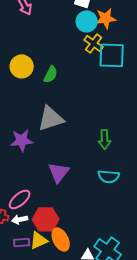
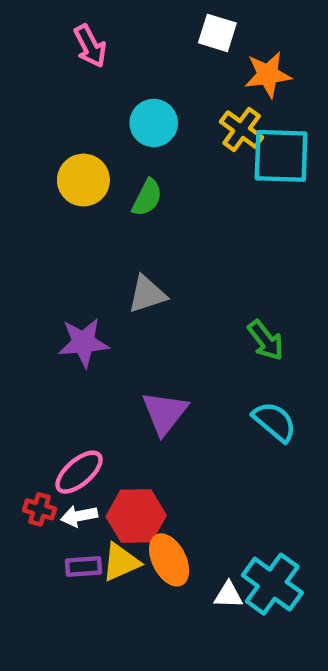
cyan circle: (87, 21) -> (154, 123), moved
gray triangle: (51, 118) -> (147, 294), size x0.7
green arrow: (105, 139) -> (266, 340), turned -36
cyan semicircle: (109, 176) -> (274, 422), turned -145

